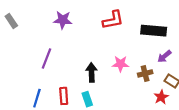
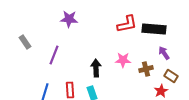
red L-shape: (113, 20) -> (127, 24), moved
gray rectangle: (11, 21) -> (25, 42), moved
purple arrow: (164, 56) -> (164, 53), turned 96

